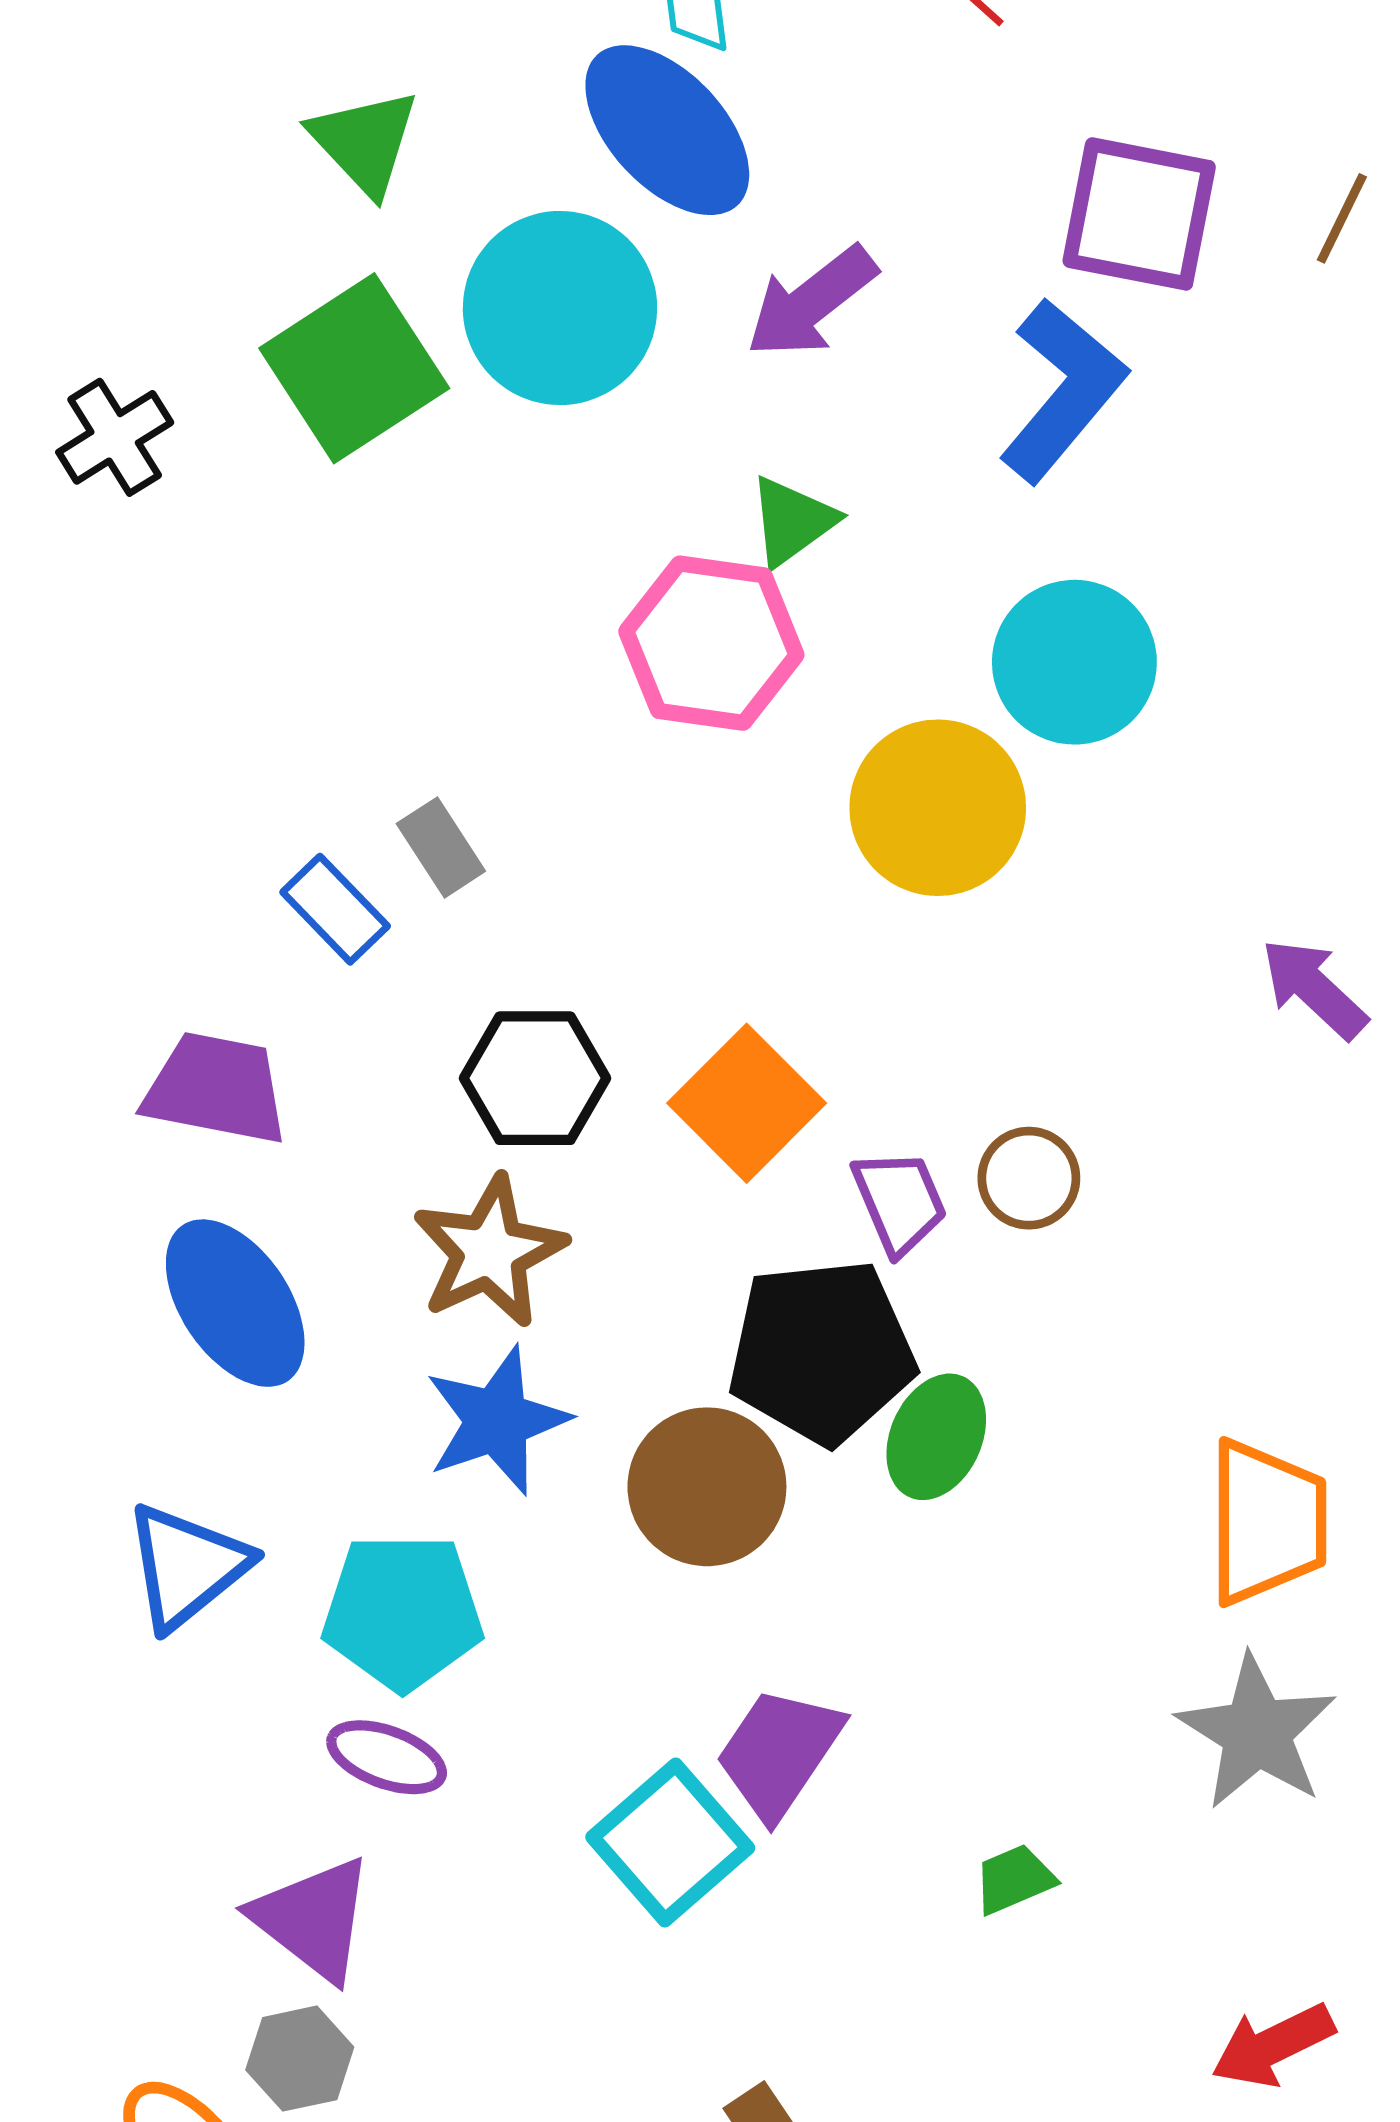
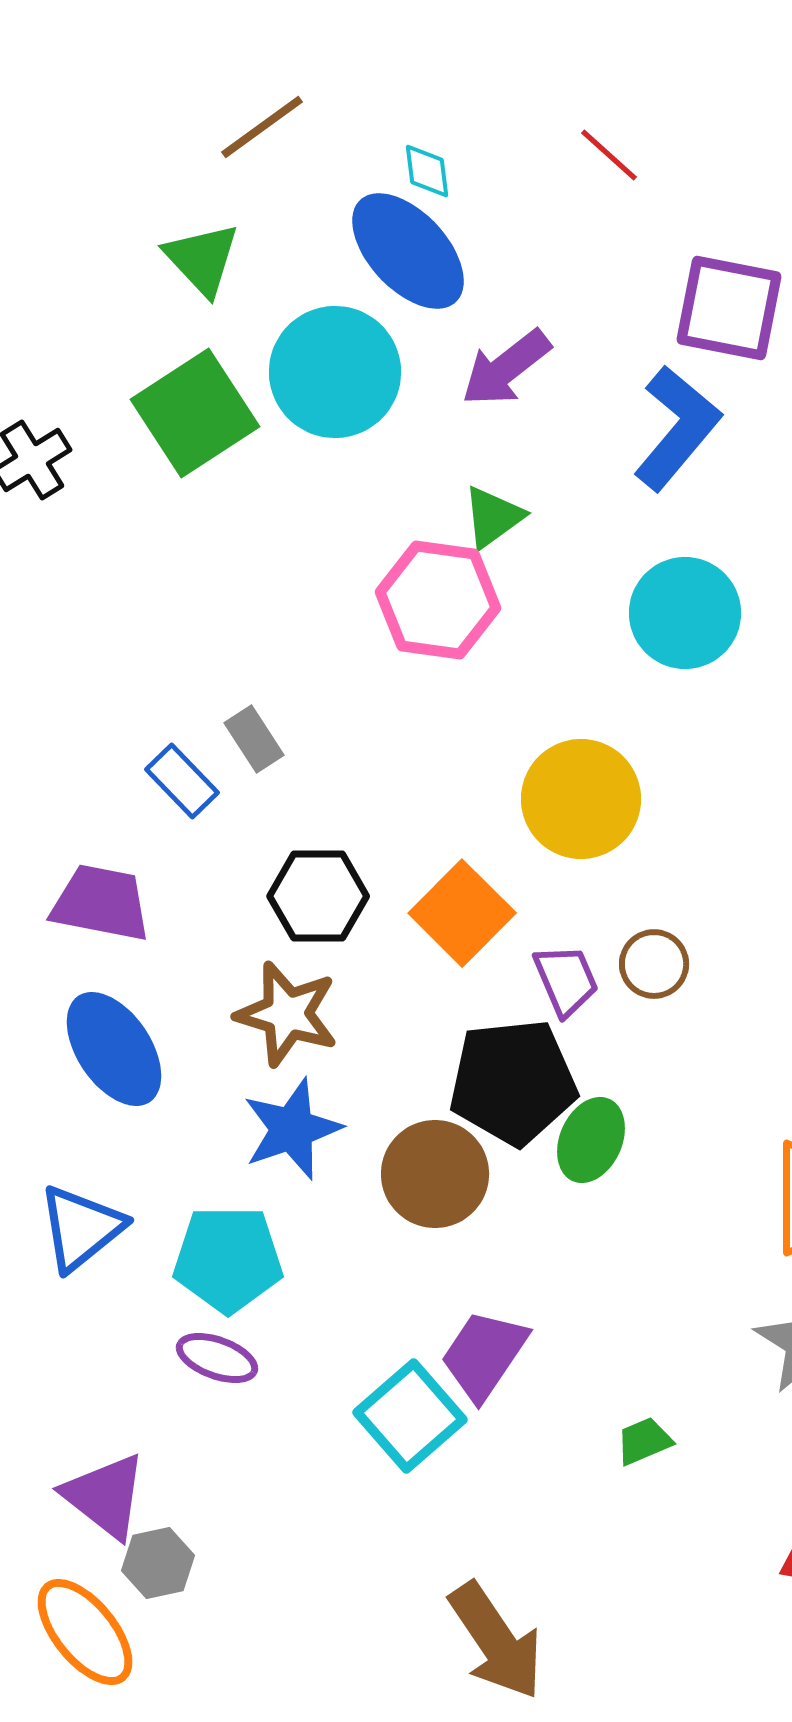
yellow circle: (938, 808) -> (581, 799), moved
brown star: (489, 1252) -> (287, 1014), turned -30
purple triangle: (313, 1919) -> (105, 1496), moved

